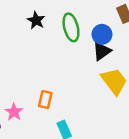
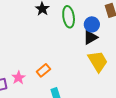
orange rectangle: (45, 100) -> (43, 70), turned 32

